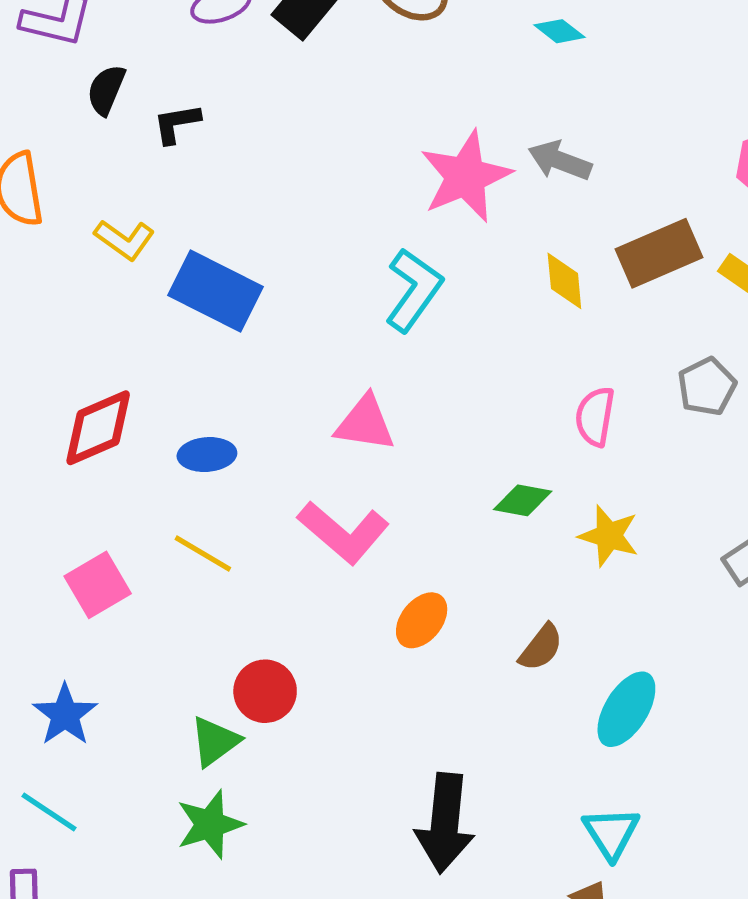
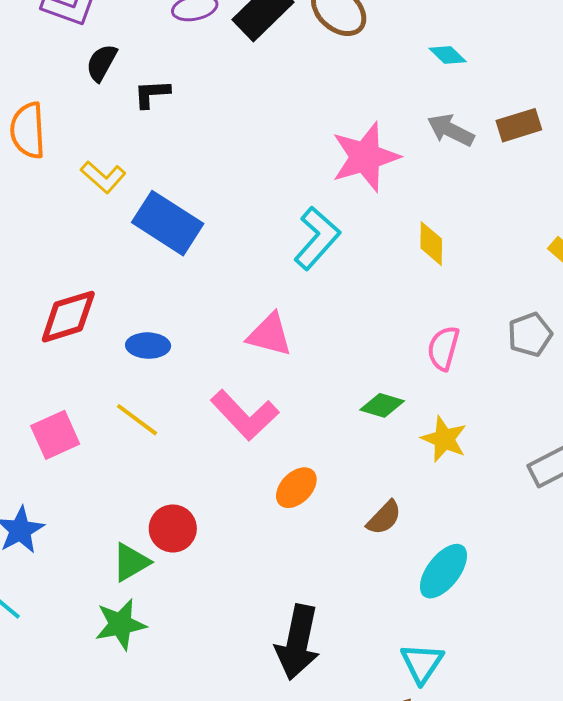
gray arrow: (560, 161) -> (451, 130), moved
brown rectangle: (659, 253) -> (519, 125), moved, size x0.7

